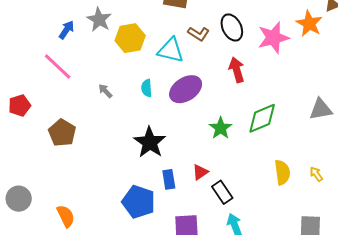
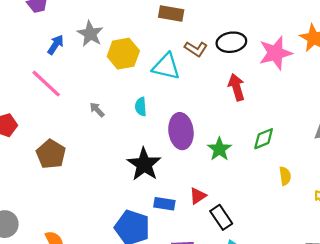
black ellipse: (232, 27) -> (231, 42), turned -72
purple ellipse: (186, 89) -> (181, 131), moved, turned -64
green diamond: (262, 118) -> (264, 139), size x0.7
yellow semicircle: (282, 172) -> (285, 176), moved, size x0.7
blue rectangle: (169, 179) -> (164, 204), turned -72

